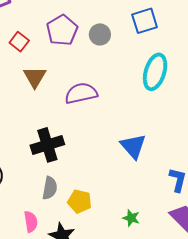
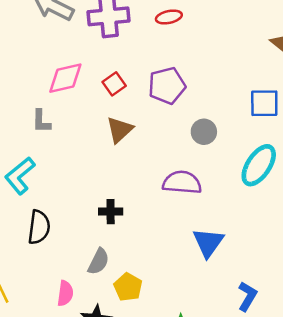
gray circle: (100, 34) -> (204, 132), moved
purple semicircle: (81, 93) -> (182, 182), moved
black cross: (47, 145) -> (111, 212), size x0.6

